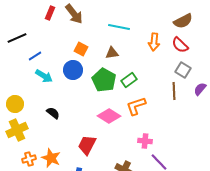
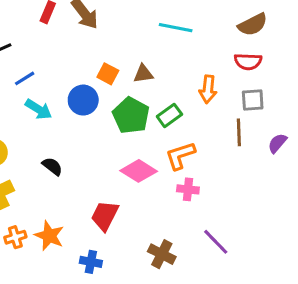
cyan line: (119, 27) -> (176, 28), moved
orange arrow: (154, 42) -> (208, 89), moved
red semicircle: (180, 45) -> (248, 62), turned -42
orange square: (81, 49) -> (108, 74), moved
gray square: (183, 70) -> (253, 100), turned -35
purple semicircle: (200, 89) -> (277, 143), moved
pink cross: (145, 141) -> (188, 189), moved

